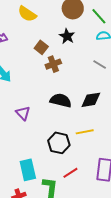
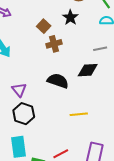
gray line: (100, 64) -> (100, 49), turned -48
black diamond: (91, 100) -> (88, 70), moved
black hexagon: (59, 143) -> (24, 114), moved

